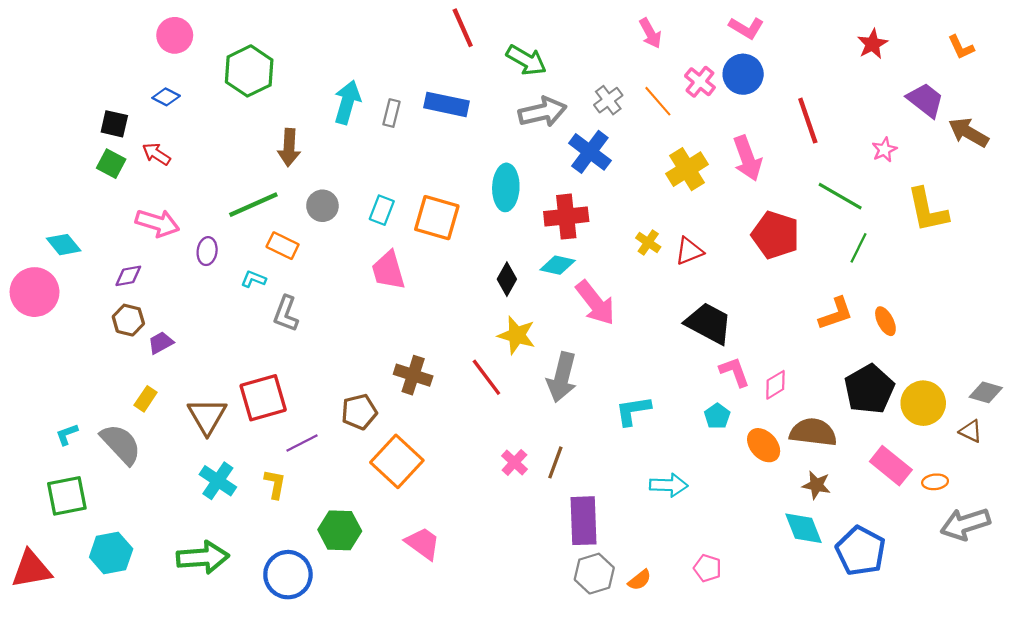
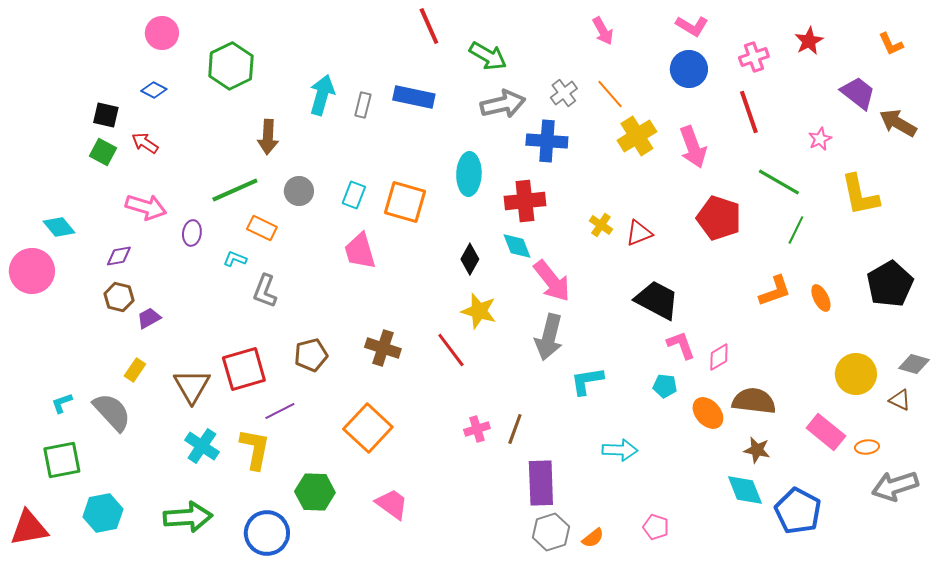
pink cross: (700, 82) -> (754, 57), moved, turned 32
blue cross: (590, 152) -> (547, 141), turned -33
yellow cross: (687, 169) -> (637, 136), moved
cyan diamond: (558, 265) -> (517, 246), turned 56
gray arrow: (562, 377) -> (549, 337), moved
black pentagon: (869, 389) -> (890, 284), moved
brown pentagon: (359, 412) -> (311, 355), moved
cyan pentagon: (717, 416) -> (665, 386), turned -30
pink cross: (514, 462) -> (477, 429), turned 30
yellow L-shape: (275, 484) -> (255, 449), size x1.5

